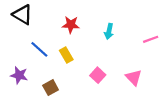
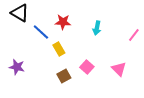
pink line: (151, 39) -> (134, 35), turned -32
blue line: (39, 49) -> (41, 32), moved
brown square: (51, 88) -> (64, 76), moved

